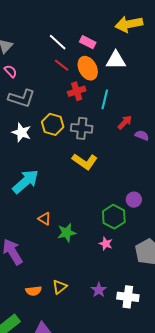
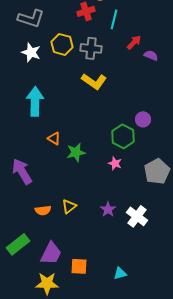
cyan arrow: (26, 182) -> (35, 101), turned -48
white cross: (128, 297) -> (137, 216), turned 30

